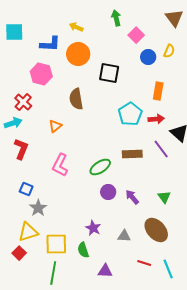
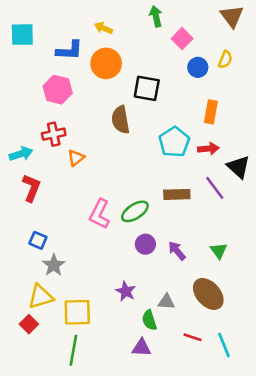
brown semicircle: (76, 99) -> (121, 120), moved
red cross: (23, 102) -> (54, 134), moved, turned 36
pink L-shape: (60, 165) -> (100, 214), moved
green semicircle: (83, 250) -> (149, 320), moved

